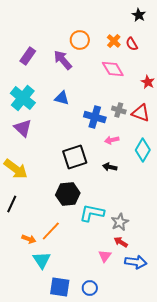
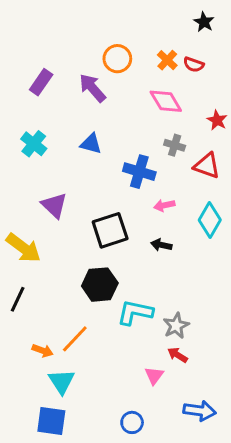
red semicircle: (132, 44) -> (194, 65), turned -40
cyan cross: (23, 98) -> (34, 144), size x0.7
gray cross: (119, 110) -> (175, 145), moved
purple triangle: (23, 128) -> (54, 205), moved
blue arrow: (136, 262) -> (200, 411), moved
blue square: (60, 287) -> (51, 421), moved

